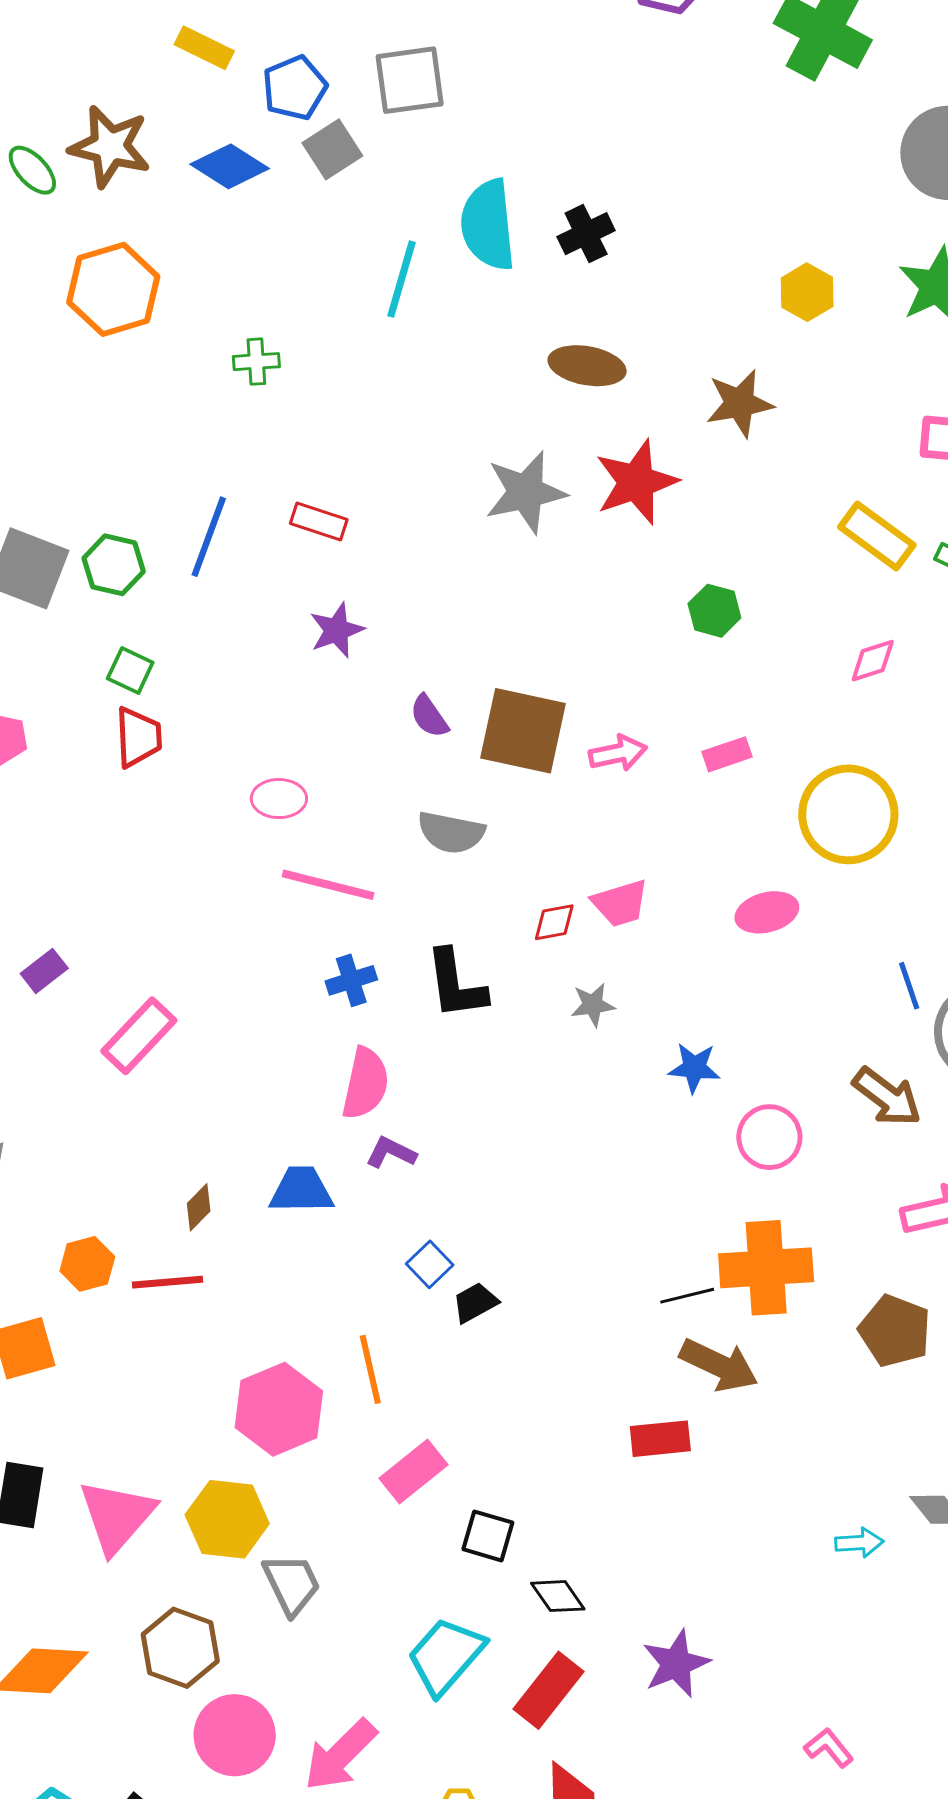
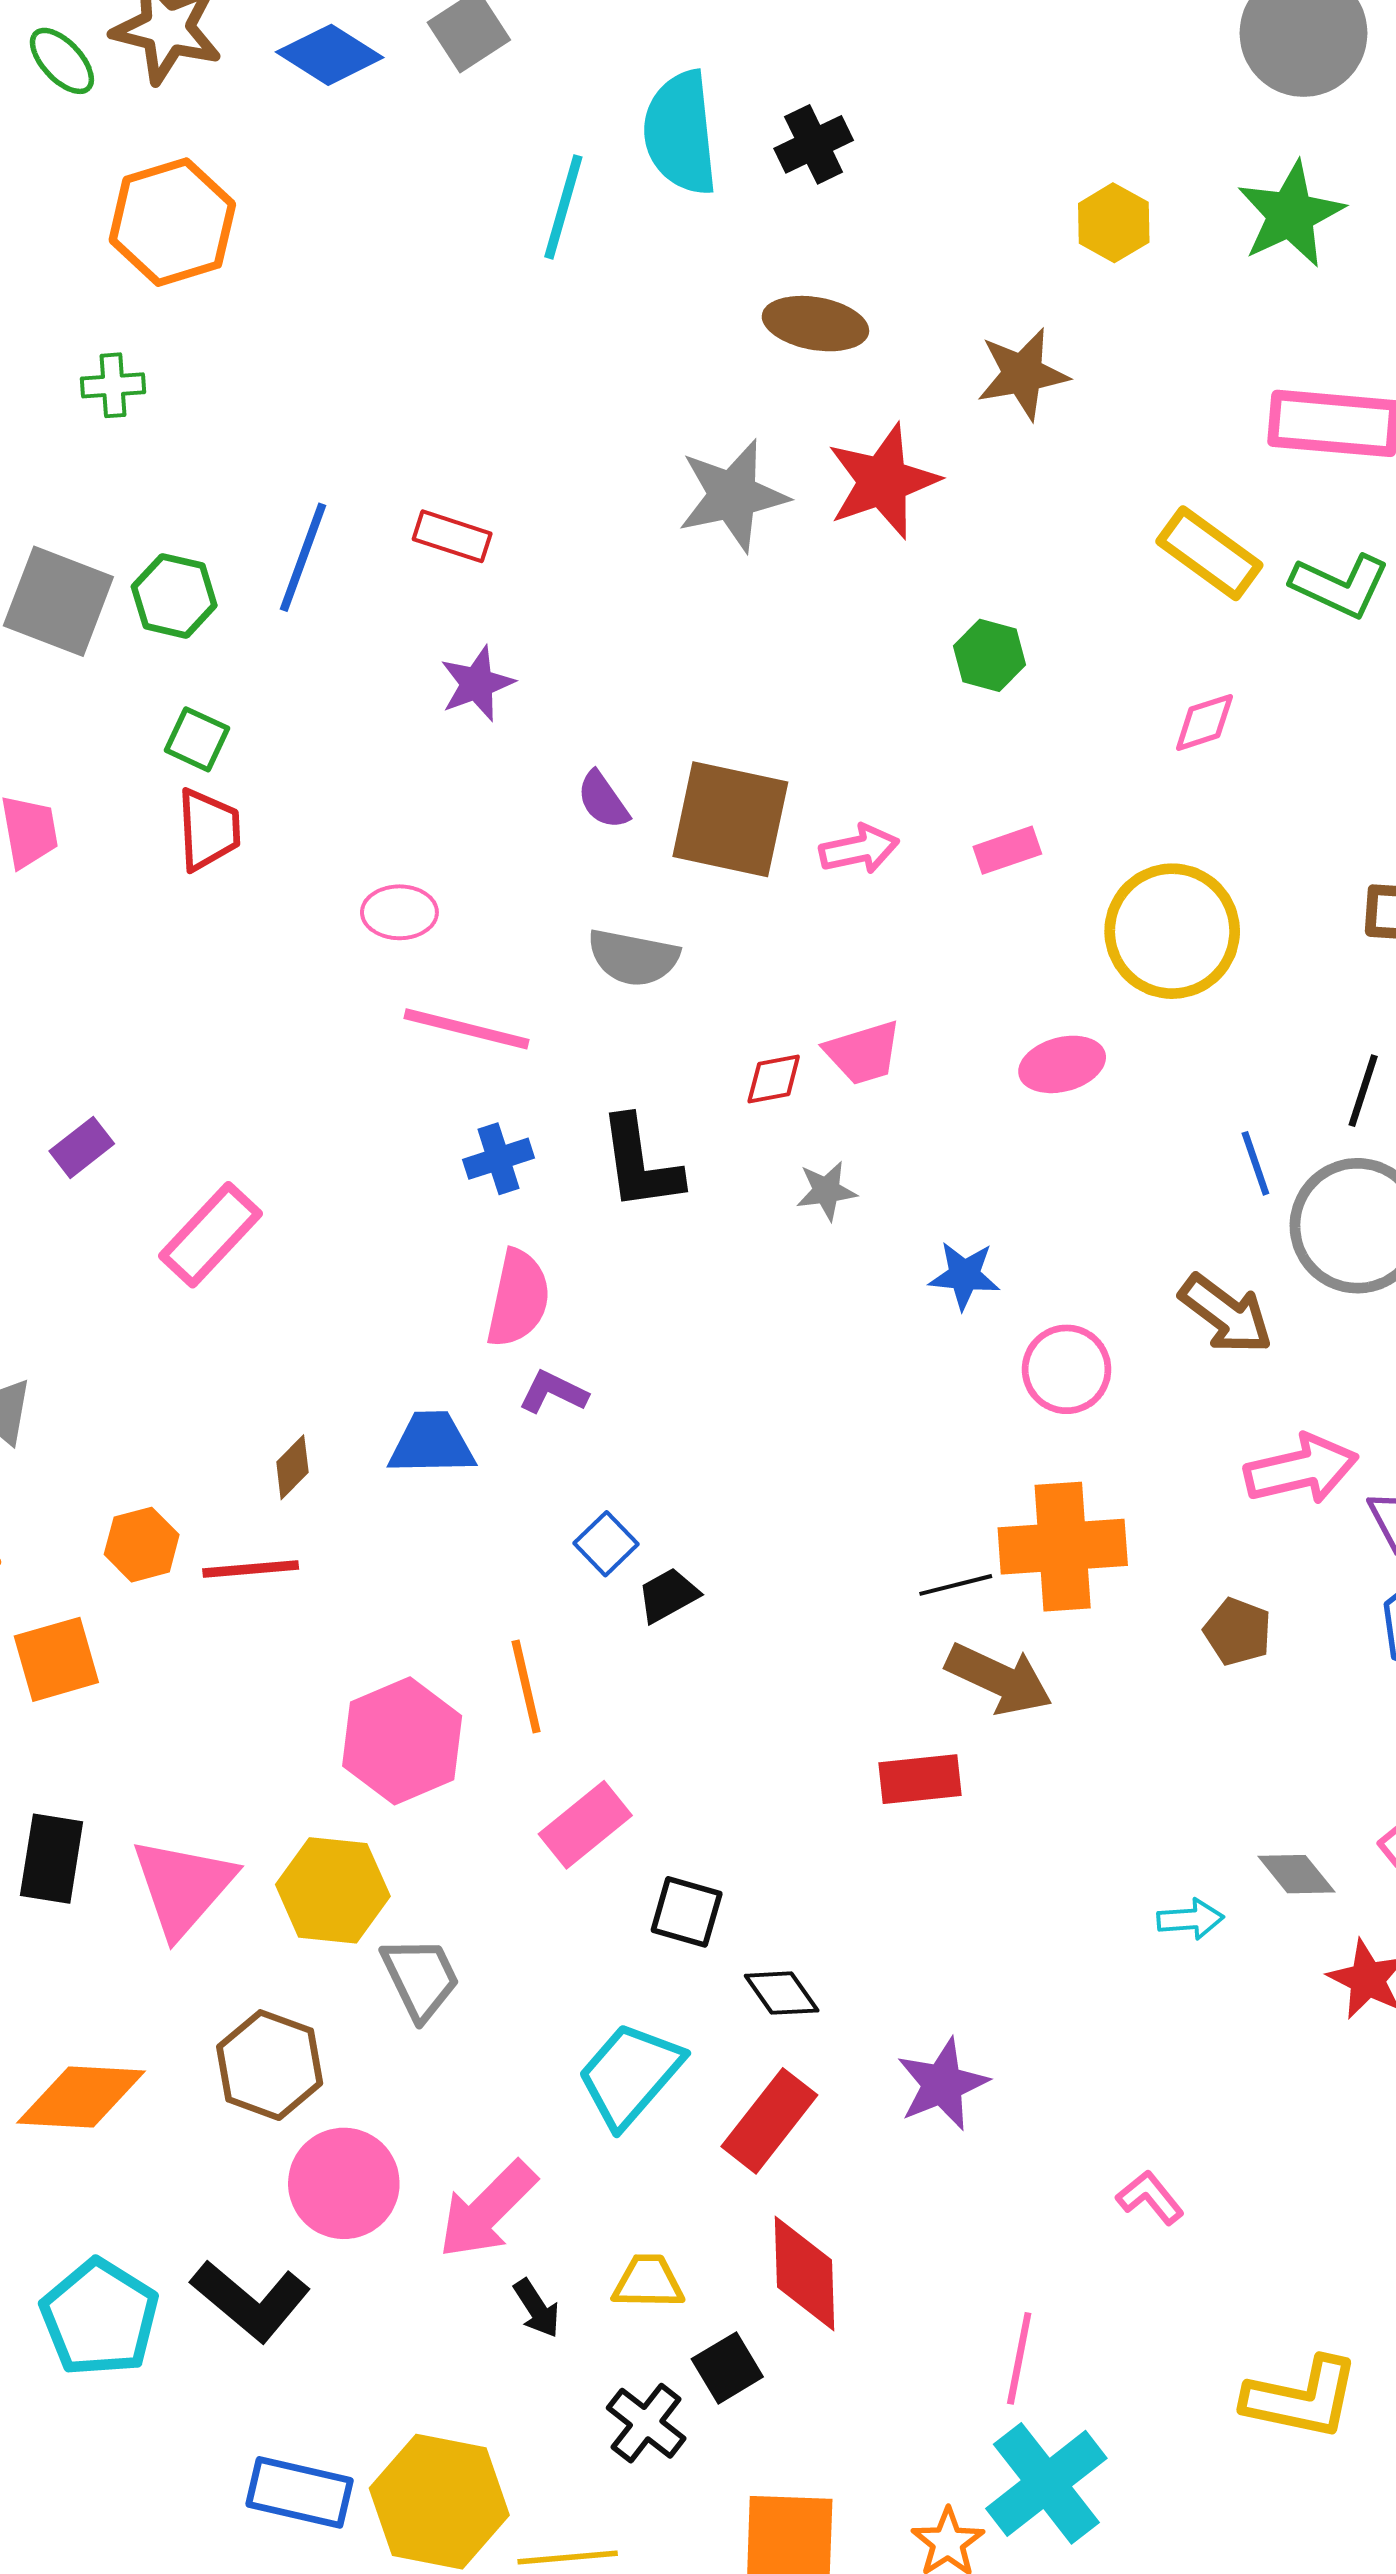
green cross: (256, 362) -> (113, 385), moved
brown pentagon: (895, 1331) -> (1238, 1632), size x0.7

